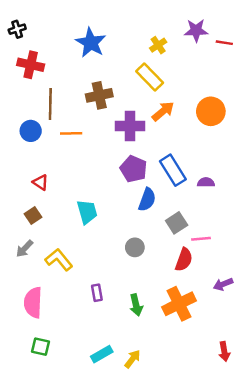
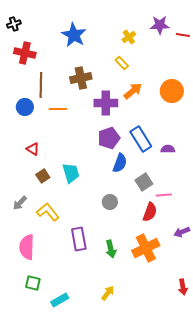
yellow rectangle: (150, 77) -> (122, 63), size x0.6
purple pentagon: (134, 169) -> (109, 138), turned 30
brown square: (33, 216) -> (43, 176), moved
purple rectangle: (97, 293) -> (79, 239), size x1.6
cyan rectangle: (102, 354) -> (60, 300), moved

